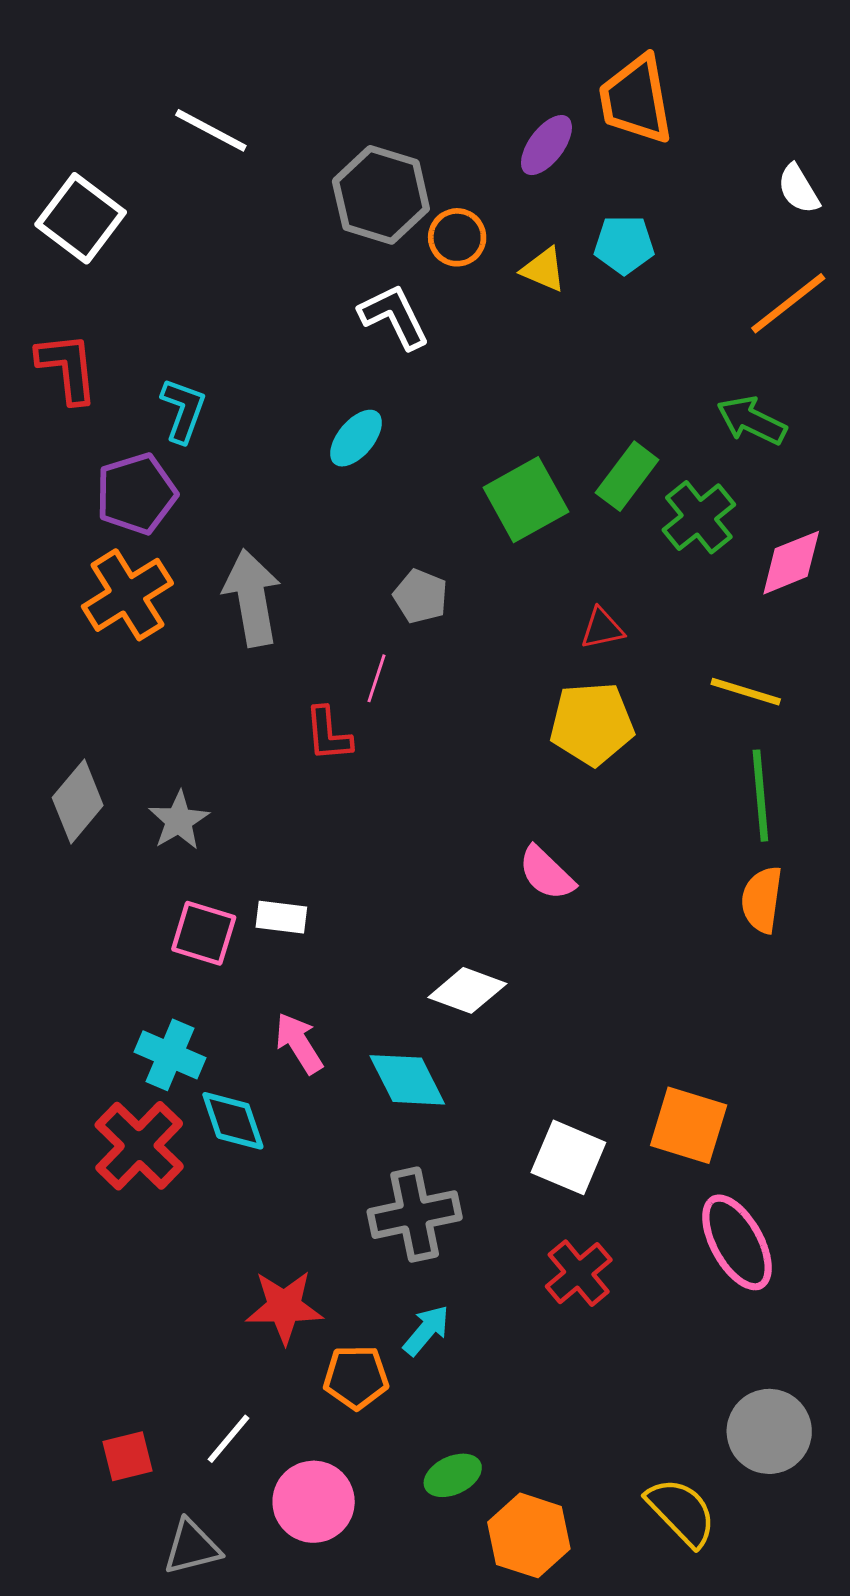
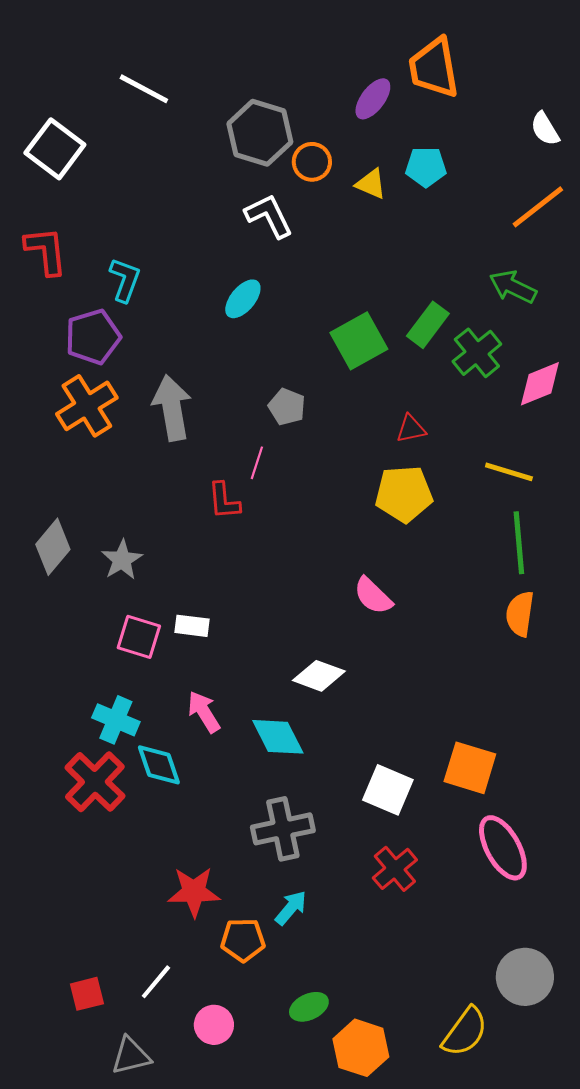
pink circle: (314, 1502) -> (214, 1025), size x0.7
yellow semicircle: (681, 1512) -> (465, 1032), turned 80

